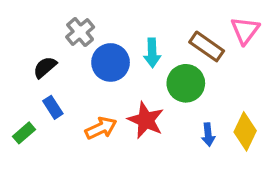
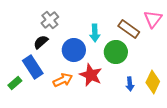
blue circle: (111, 62) -> (74, 50), moved
black semicircle: (45, 67) -> (41, 42), moved
blue rectangle: (53, 107) -> (33, 67), size x1.6

